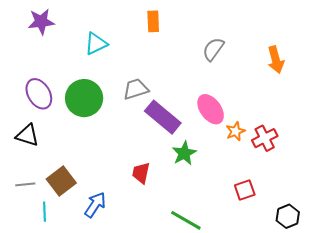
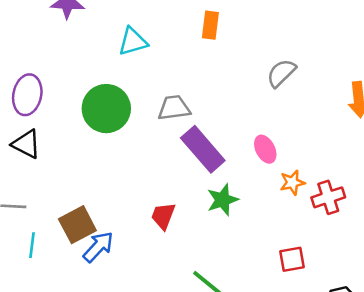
purple ellipse: (39, 94) -> (27, 95), moved, turned 32
pink ellipse: (211, 109) -> (265, 149), size x0.7
brown square: (61, 181) -> (77, 225), moved

